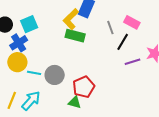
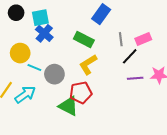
yellow L-shape: (71, 19) -> (88, 64), moved
pink rectangle: (132, 22) -> (143, 39), turned -63
blue cross: (19, 43) -> (44, 33), moved, turned -30
green triangle: (75, 102) -> (68, 106), size x1.5

